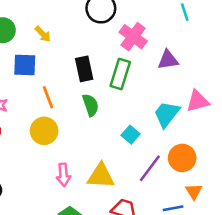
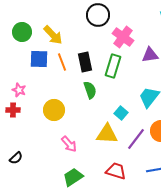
yellow arrow: (43, 34) -> (53, 35), size x1.5
orange line: (48, 97) -> (62, 62), moved
pink arrow: (63, 175) -> (69, 144), turned -36
yellow triangle: (101, 176) -> (107, 134), moved

